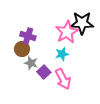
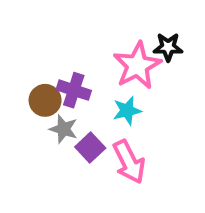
black star: (82, 23) -> (168, 47), size x0.6
purple cross: (28, 36) -> (74, 90), moved

